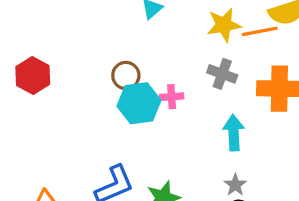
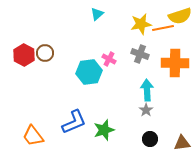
brown circle: (126, 75) -> (45, 53), moved
pink cross: (172, 97) -> (109, 59), moved, turned 32
gray star: (235, 185) -> (146, 110), moved

